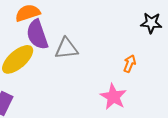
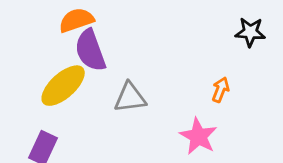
gray triangle: (66, 49) -> (130, 98), moved

